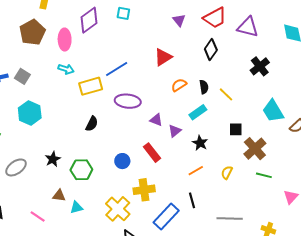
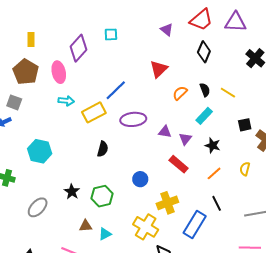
gray square: (22, 76) -> (14, 102), moved
red rectangle: (152, 153) -> (179, 164), moved

